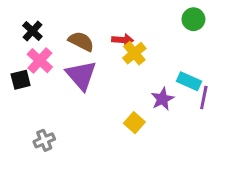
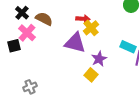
brown semicircle: (81, 41) -> (44, 19), moved
purple triangle: (81, 75) -> (75, 43), moved, turned -35
purple star: (162, 99) -> (99, 59), moved

